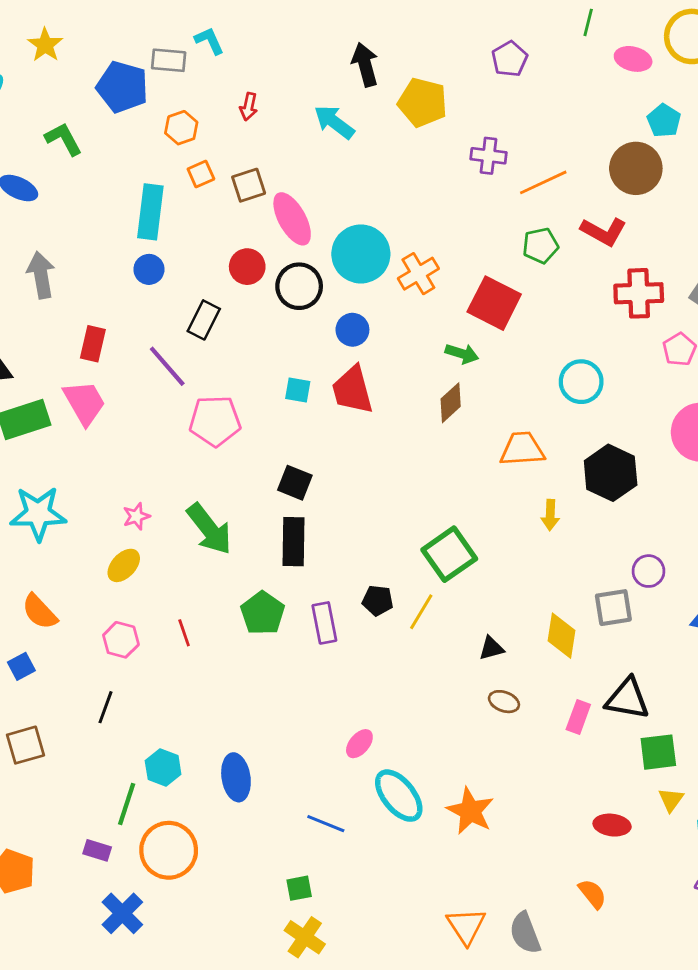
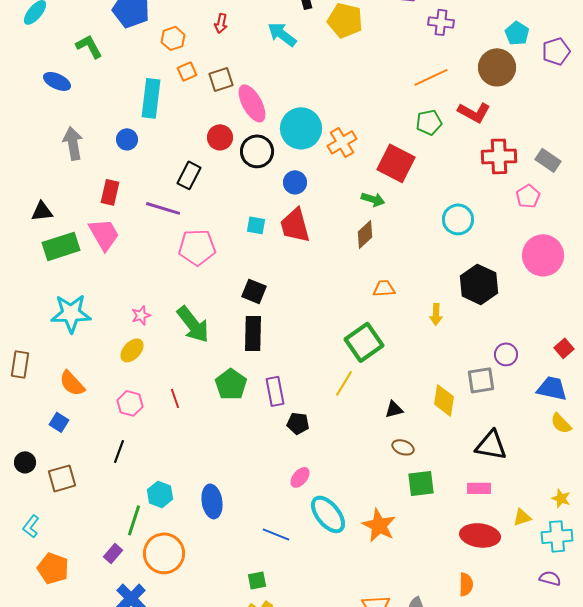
purple cross: (489, 156) -> (441, 22), moved
blue circle: (149, 269) -> (127, 139), moved
purple line: (167, 366) -> (163, 208), turned -32
orange trapezoid: (522, 449) -> (384, 288), moved, size x0.7
black pentagon: (378, 601) -> (298, 423), moved
blue square: (21, 666) -> (59, 422), turned -30
pink rectangle: (578, 717) -> (479, 488), moved, turned 70
green square: (658, 752) -> (421, 483), moved
yellow triangle: (671, 800) -> (522, 517), turned 36
red ellipse: (612, 825) -> (480, 535), size x1.5
purple rectangle: (97, 850) -> (113, 553), turned -66
orange semicircle: (592, 894) -> (466, 584), turned 40

